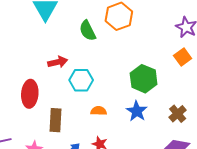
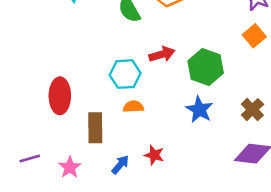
red arrow: (58, 62) -> (162, 54), moved
orange semicircle: (99, 111) -> (133, 107), moved

